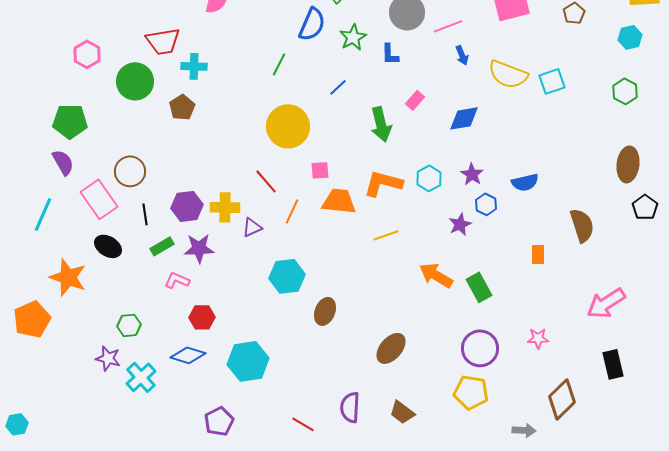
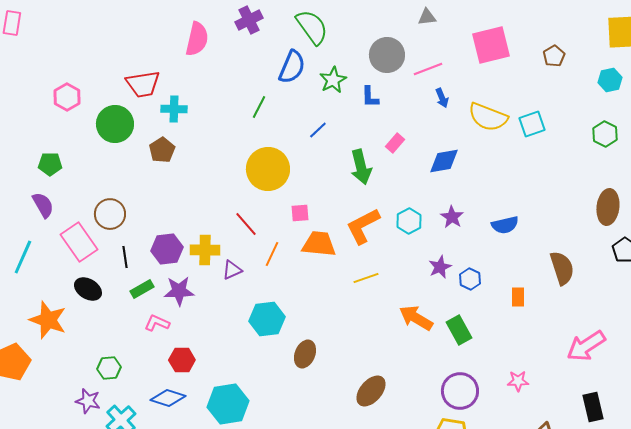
green pentagon: (70, 121) -> (50, 164), size x0.7
orange L-shape: (383, 183) -> (363, 226), turned -42
blue hexagon: (486, 204) -> (470, 279), moved

